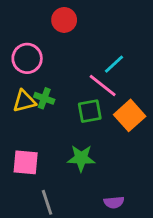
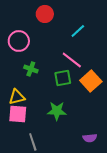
cyan line: (114, 64) -> (78, 31), moved
yellow triangle: (24, 101) -> (17, 97), moved
purple semicircle: (114, 202) -> (90, 138), moved

